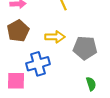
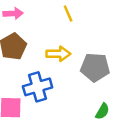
green semicircle: (91, 84) -> (102, 111), turned 48

